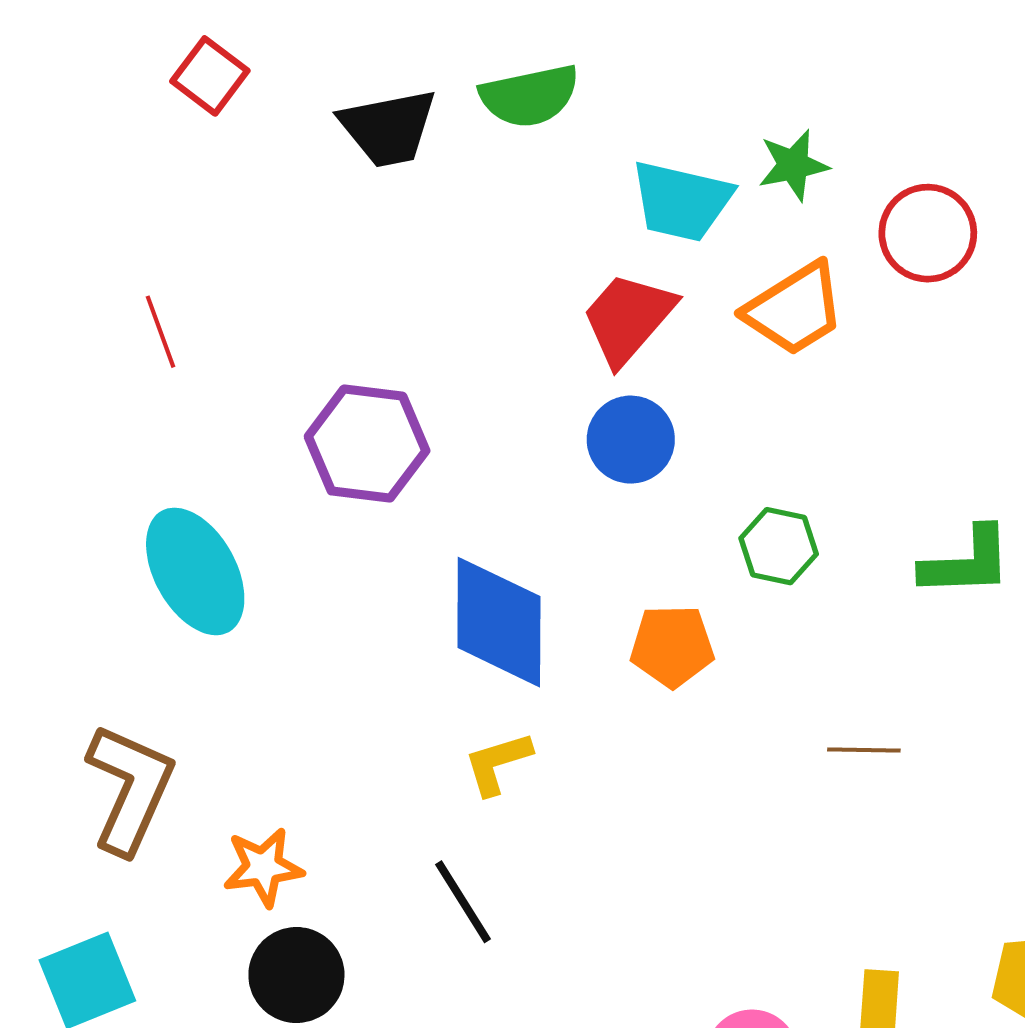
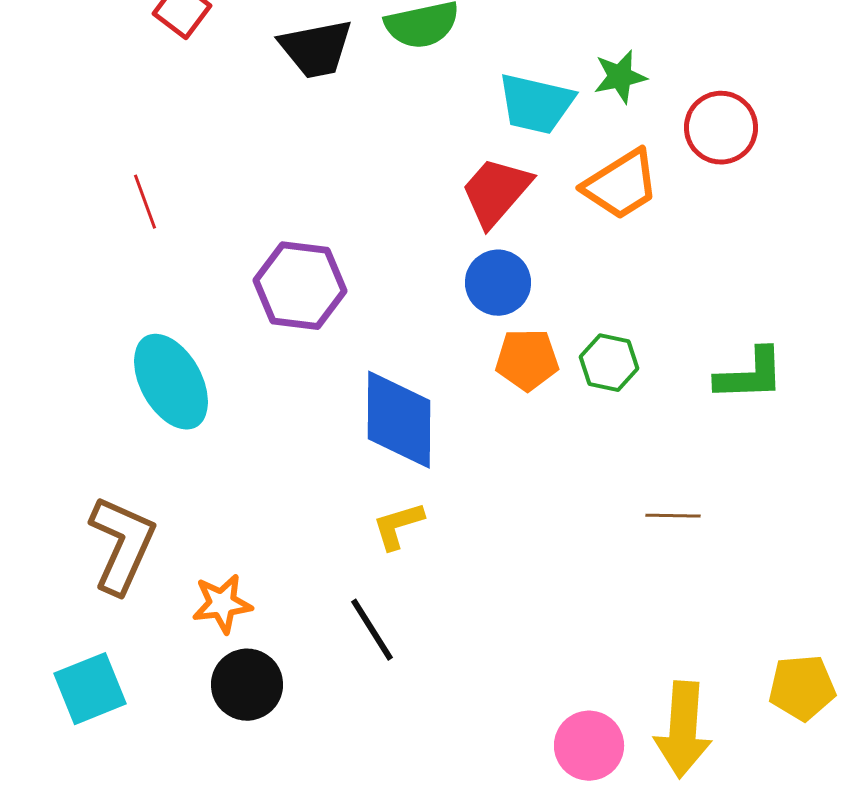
orange pentagon: (672, 646) -> (527, 360), moved

